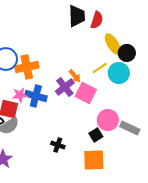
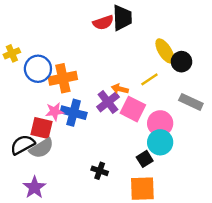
red semicircle: (97, 20) -> (103, 22), moved, turned 54
cyan circle: (119, 73) -> (160, 142), moved
orange arrow: (75, 76) -> (120, 89), turned 144
pink circle: (108, 120) -> (160, 123), moved
gray rectangle: (130, 128) -> (191, 102), moved

